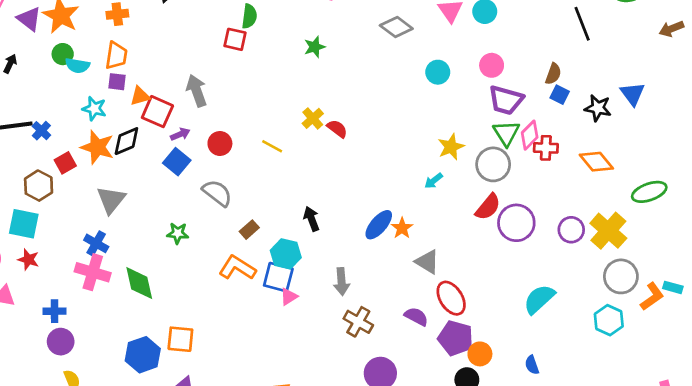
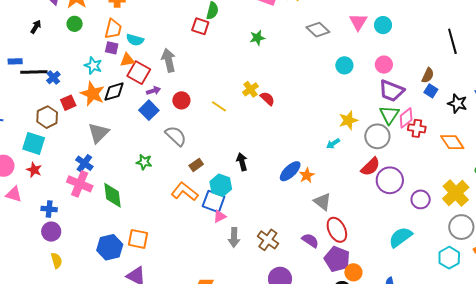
cyan semicircle: (77, 65) -> (135, 40), moved
purple circle: (571, 230) -> (421, 199), moved
gray arrow: (341, 282) -> (234, 237), moved

